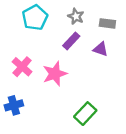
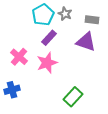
cyan pentagon: (35, 18) -> (43, 15), moved
purple rectangle: (71, 41) -> (49, 38), moved
purple triangle: (100, 49) -> (86, 42), size x1.5

